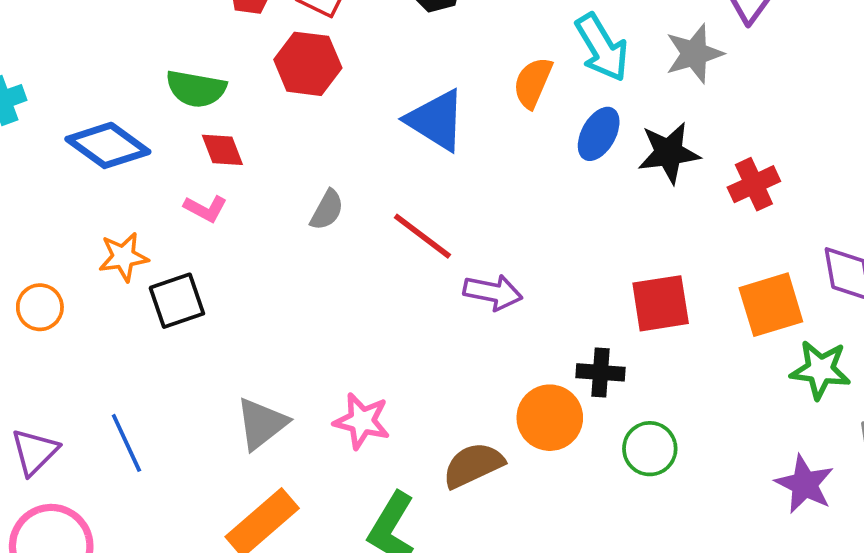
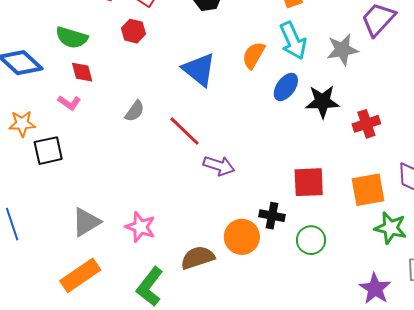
red hexagon: (308, 64) -> (133, 31), size x0.7
green circle: (650, 449) -> (311, 240), moved

